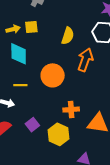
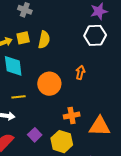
yellow semicircle: (68, 36) -> (44, 40), moved
orange arrow: (85, 60) -> (80, 72), moved, size x0.6

